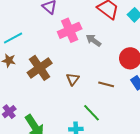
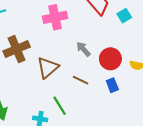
gray arrow: (93, 40) -> (83, 49), moved
brown triangle: (73, 79) -> (48, 68), size x1.6

